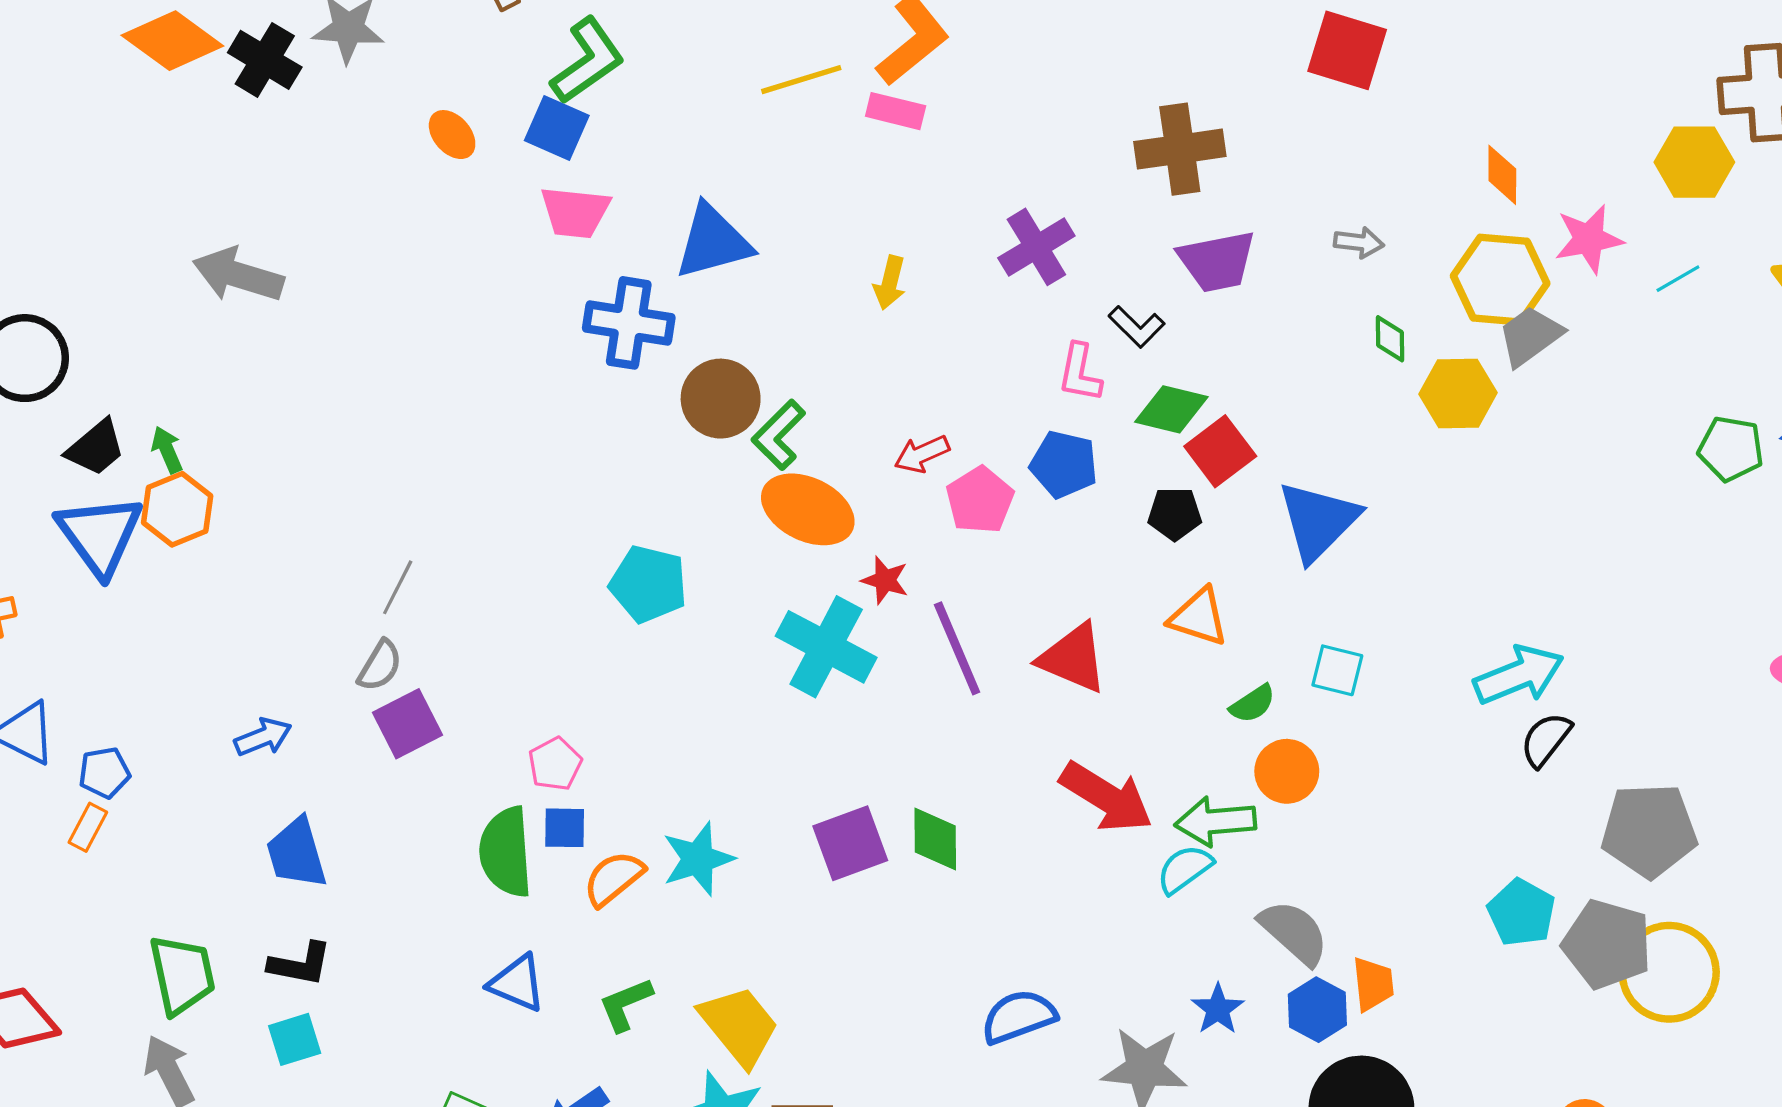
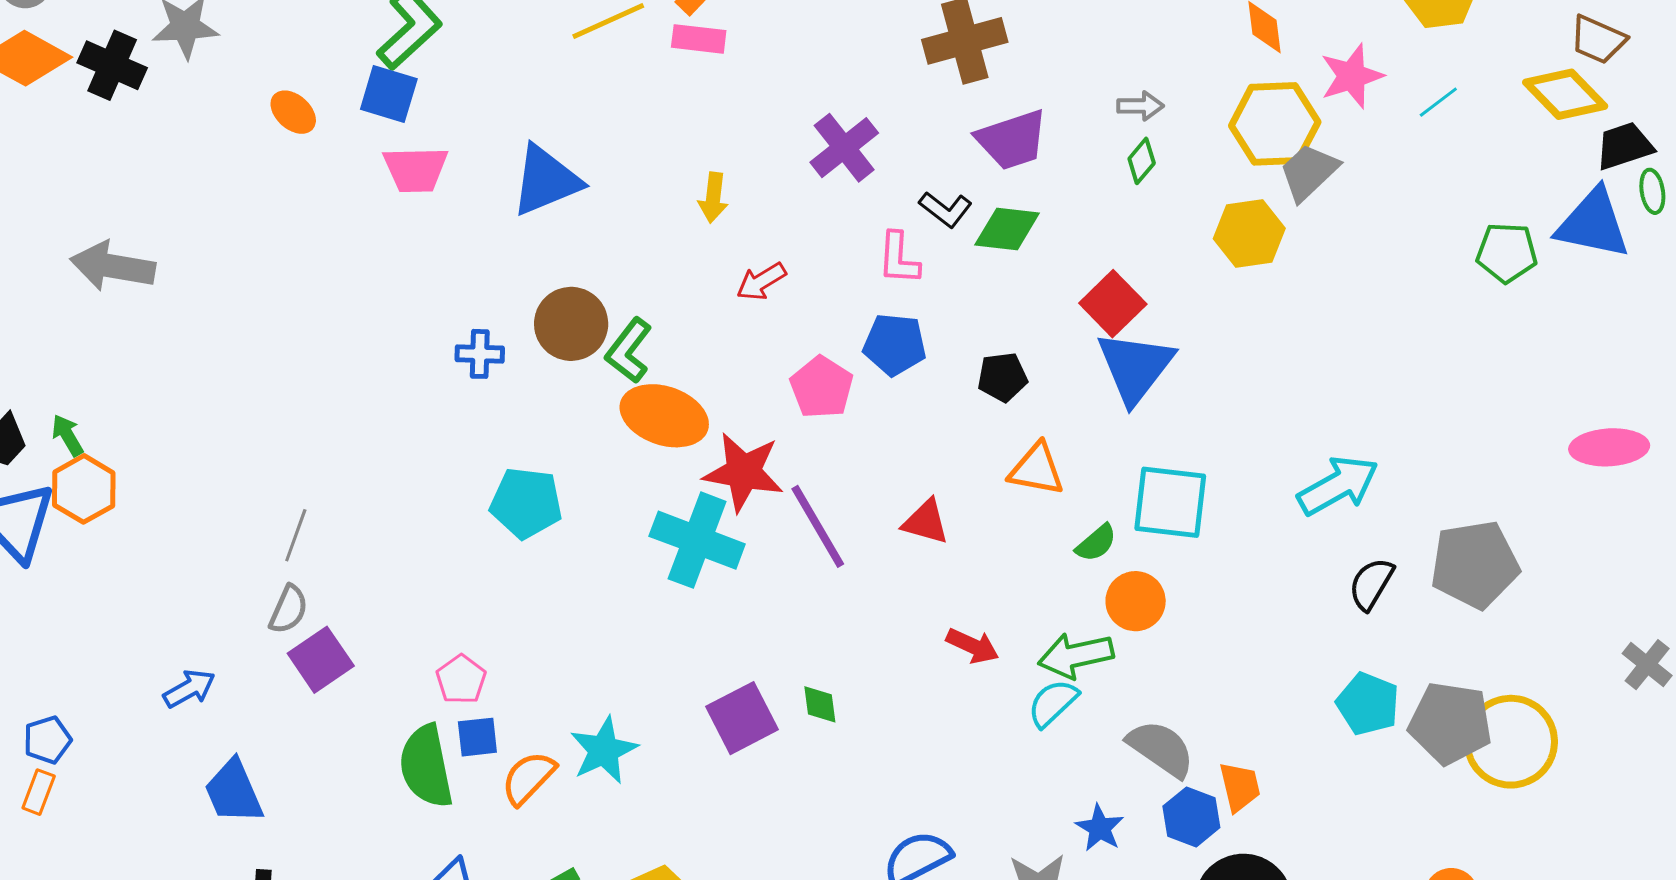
blue cross: (629, 323) -> (480, 354), moved, size x0.6
green diamond: (1390, 339) -> (1142, 161), moved, turned 48
green diamond: (1171, 409) -> (1007, 229), moved
red square: (1220, 451) -> (1113, 304), moved
red arrow: (922, 454) -> (761, 282), moved
red star: (885, 580) -> (744, 472), size x1.8
red triangle: (1073, 658) -> (926, 522), size x0.7
cyan square: (1337, 670) -> (1170, 502), size x1.6
black semicircle: (1546, 740) -> (1371, 584), moved
red arrow: (1106, 797) -> (973, 646), size x0.6
gray pentagon: (1649, 830) -> (1475, 564), moved
green diamond: (935, 839) -> (820, 704), size x0.7

